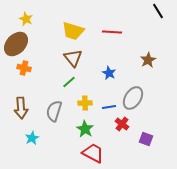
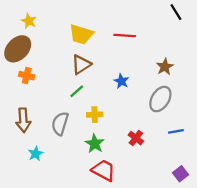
brown triangle: (73, 58) -> (81, 64), turned 36
gray ellipse: (133, 98) -> (160, 99), moved
blue line: (109, 107) -> (176, 131), moved
purple square: (146, 139) -> (180, 174), moved, turned 32

